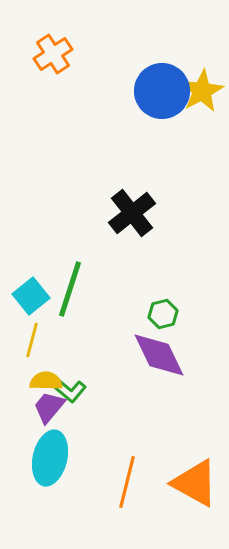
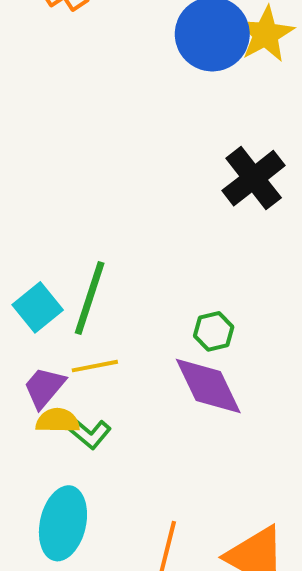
black cross: (132, 213) -> (254, 178), moved
yellow line: (32, 340) -> (95, 366), moved, turned 64
purple trapezoid: (49, 407) -> (44, 387), moved

